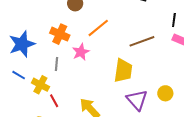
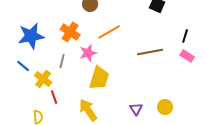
yellow trapezoid: (123, 71) -> (99, 78), moved
purple triangle: (137, 100) -> (136, 109), size x0.6

